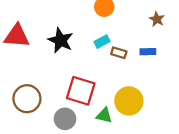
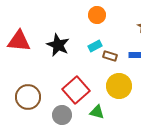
red square: (81, 91) -> (76, 90), turned 32
yellow circle: (129, 101) -> (119, 86), moved

